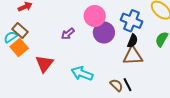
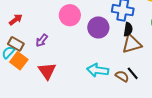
pink circle: (95, 16) -> (70, 15), moved
purple arrow: (68, 34) -> (42, 40), moved
cyan arrow: (82, 73) -> (98, 70), moved

